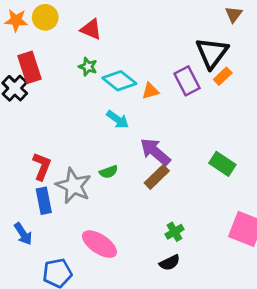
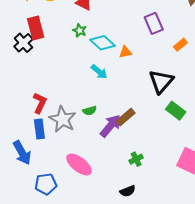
black triangle: (212, 53) -> (161, 81), moved
purple rectangle: (187, 81) -> (154, 23), moved
purple arrow: (155, 152) -> (110, 126), moved, turned 85
blue arrow: (23, 234) -> (22, 153), size x1.4
black semicircle: (170, 263) -> (128, 191), moved

